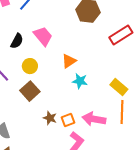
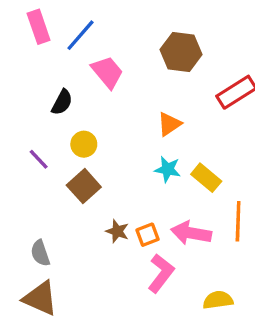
pink trapezoid: (43, 36) -> (107, 72), moved
orange triangle: (69, 61) -> (169, 124), moved
yellow rectangle: (119, 87) -> (206, 178), moved

